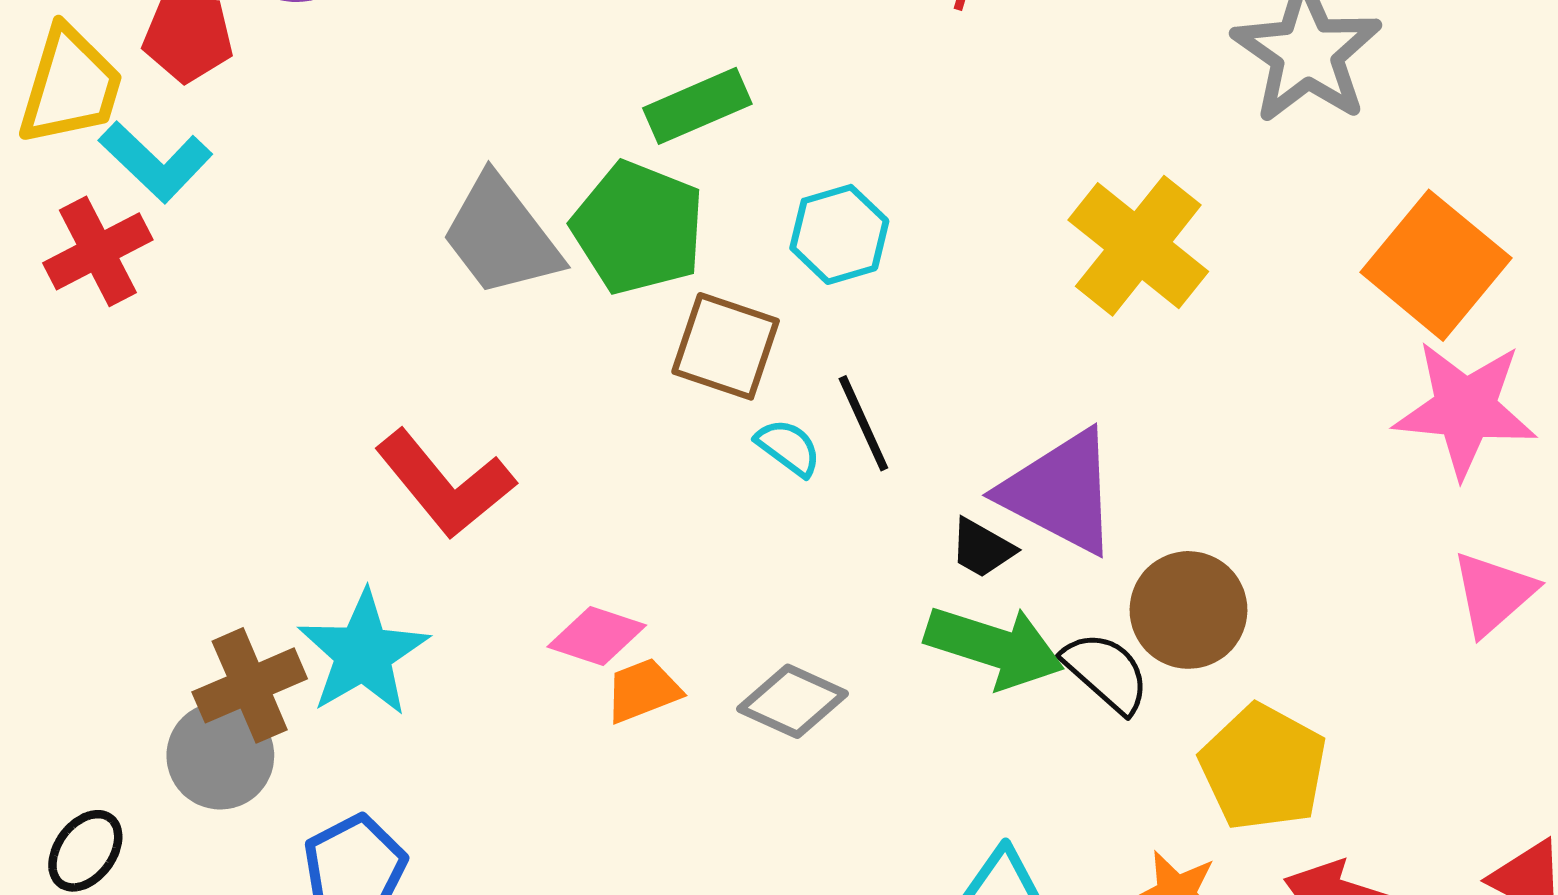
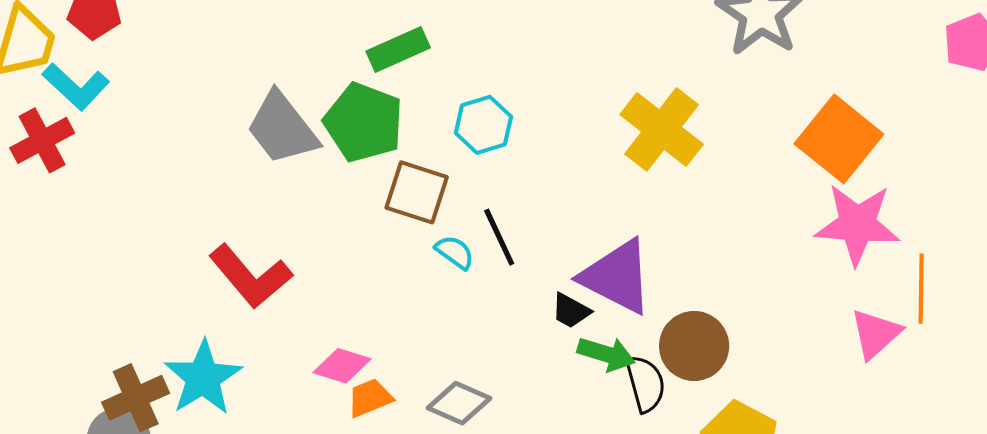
green arrow: (994, 647) -> (606, 354), moved, size x0.7
black semicircle: (1106, 672) -> (645, 384), turned 34

